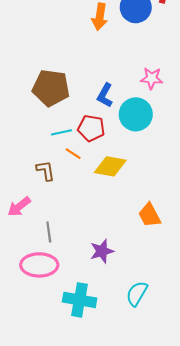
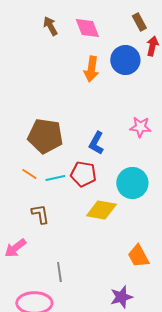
cyan circle: (136, 114) -> (132, 183), moved
orange line: (73, 154) -> (29, 174), moved
gray line: (49, 232) -> (59, 272), moved
purple star: (102, 251) -> (121, 297), moved

